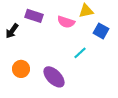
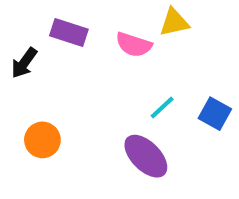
blue square: (101, 31) -> (215, 114), moved
purple ellipse: (54, 77) -> (146, 156), moved

